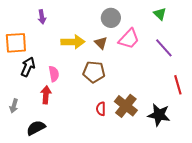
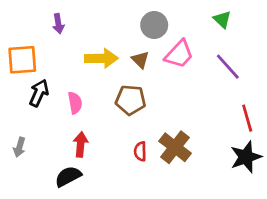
red arrow: (46, 95) -> (81, 144), moved
black star: (159, 115) -> (246, 157), moved, turned -30
black semicircle: (36, 128) -> (68, 176), moved

